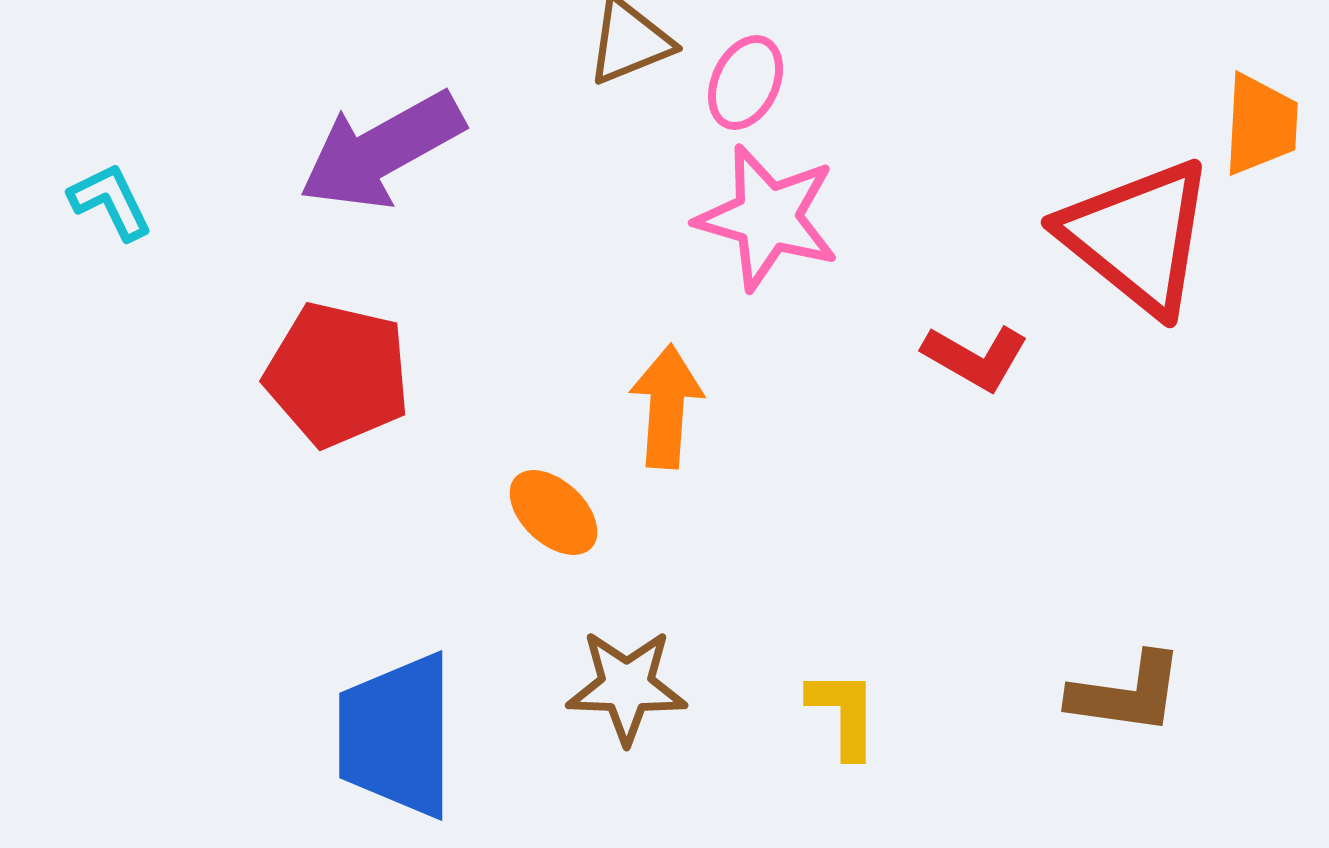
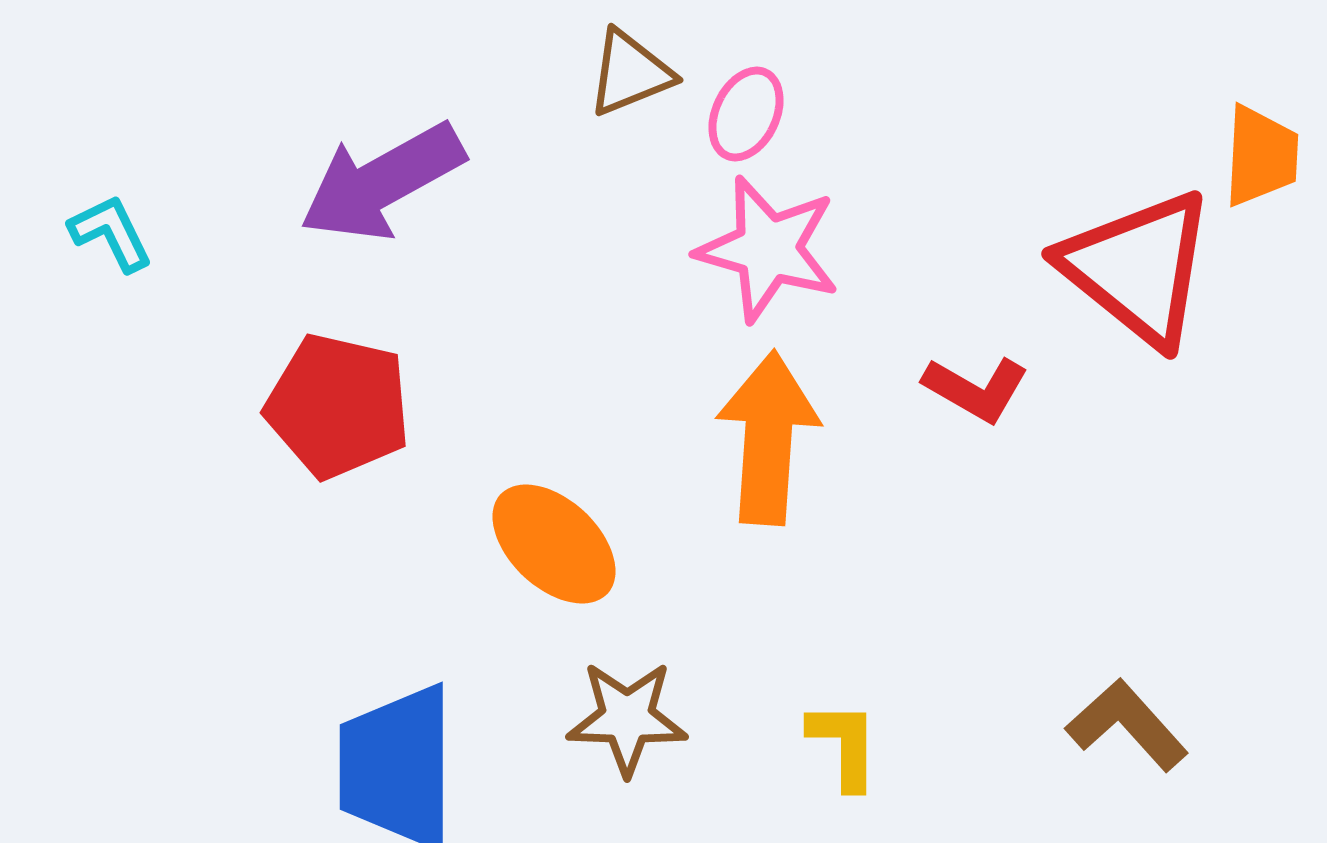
orange arrow: (667, 407) -> (768, 438), moved, size x1.4
orange ellipse: (554, 513) -> (554, 544), size x1.4
brown L-shape: (1127, 694) -> (1127, 725), turned -140

